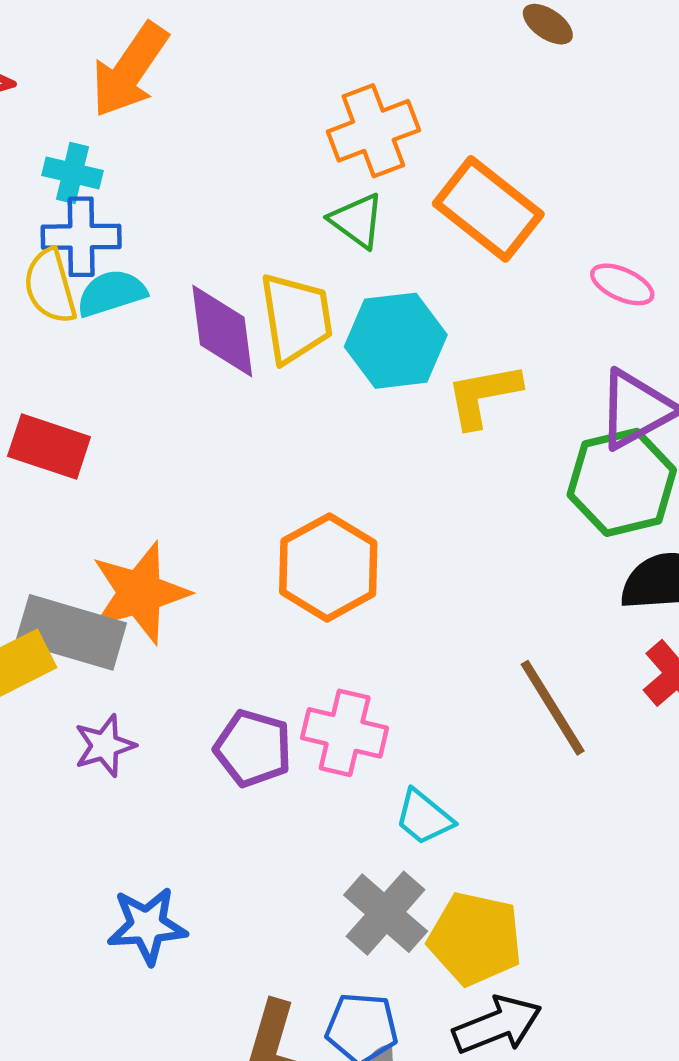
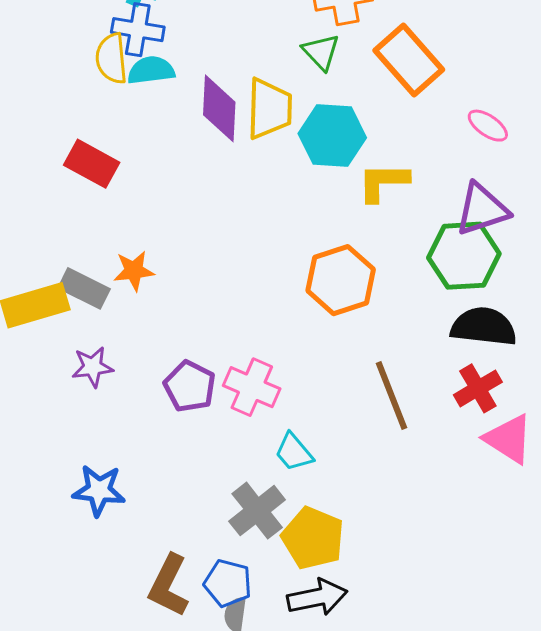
orange hexagon: (328, 567) -> (341, 280), moved
orange star: (140, 593) -> (134, 271), size x0.6
gray rectangle: (71, 632) -> (84, 288), size x0.7

